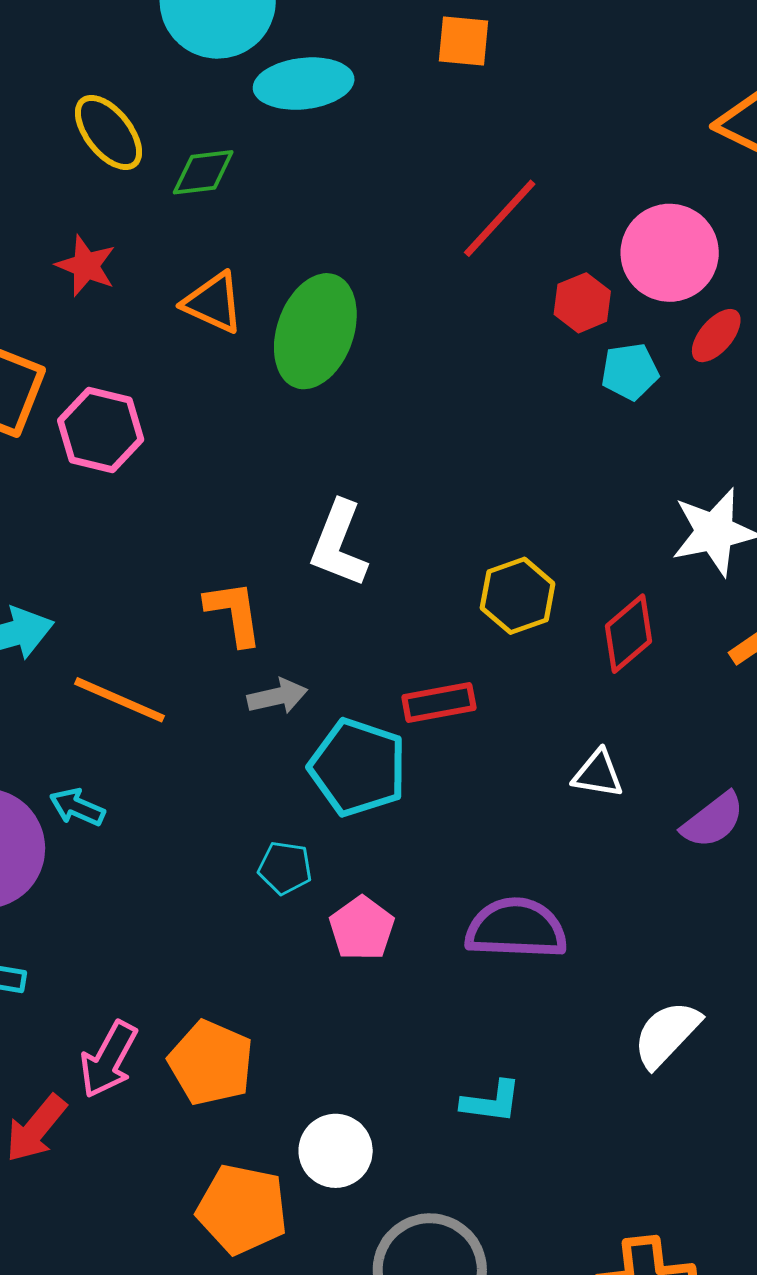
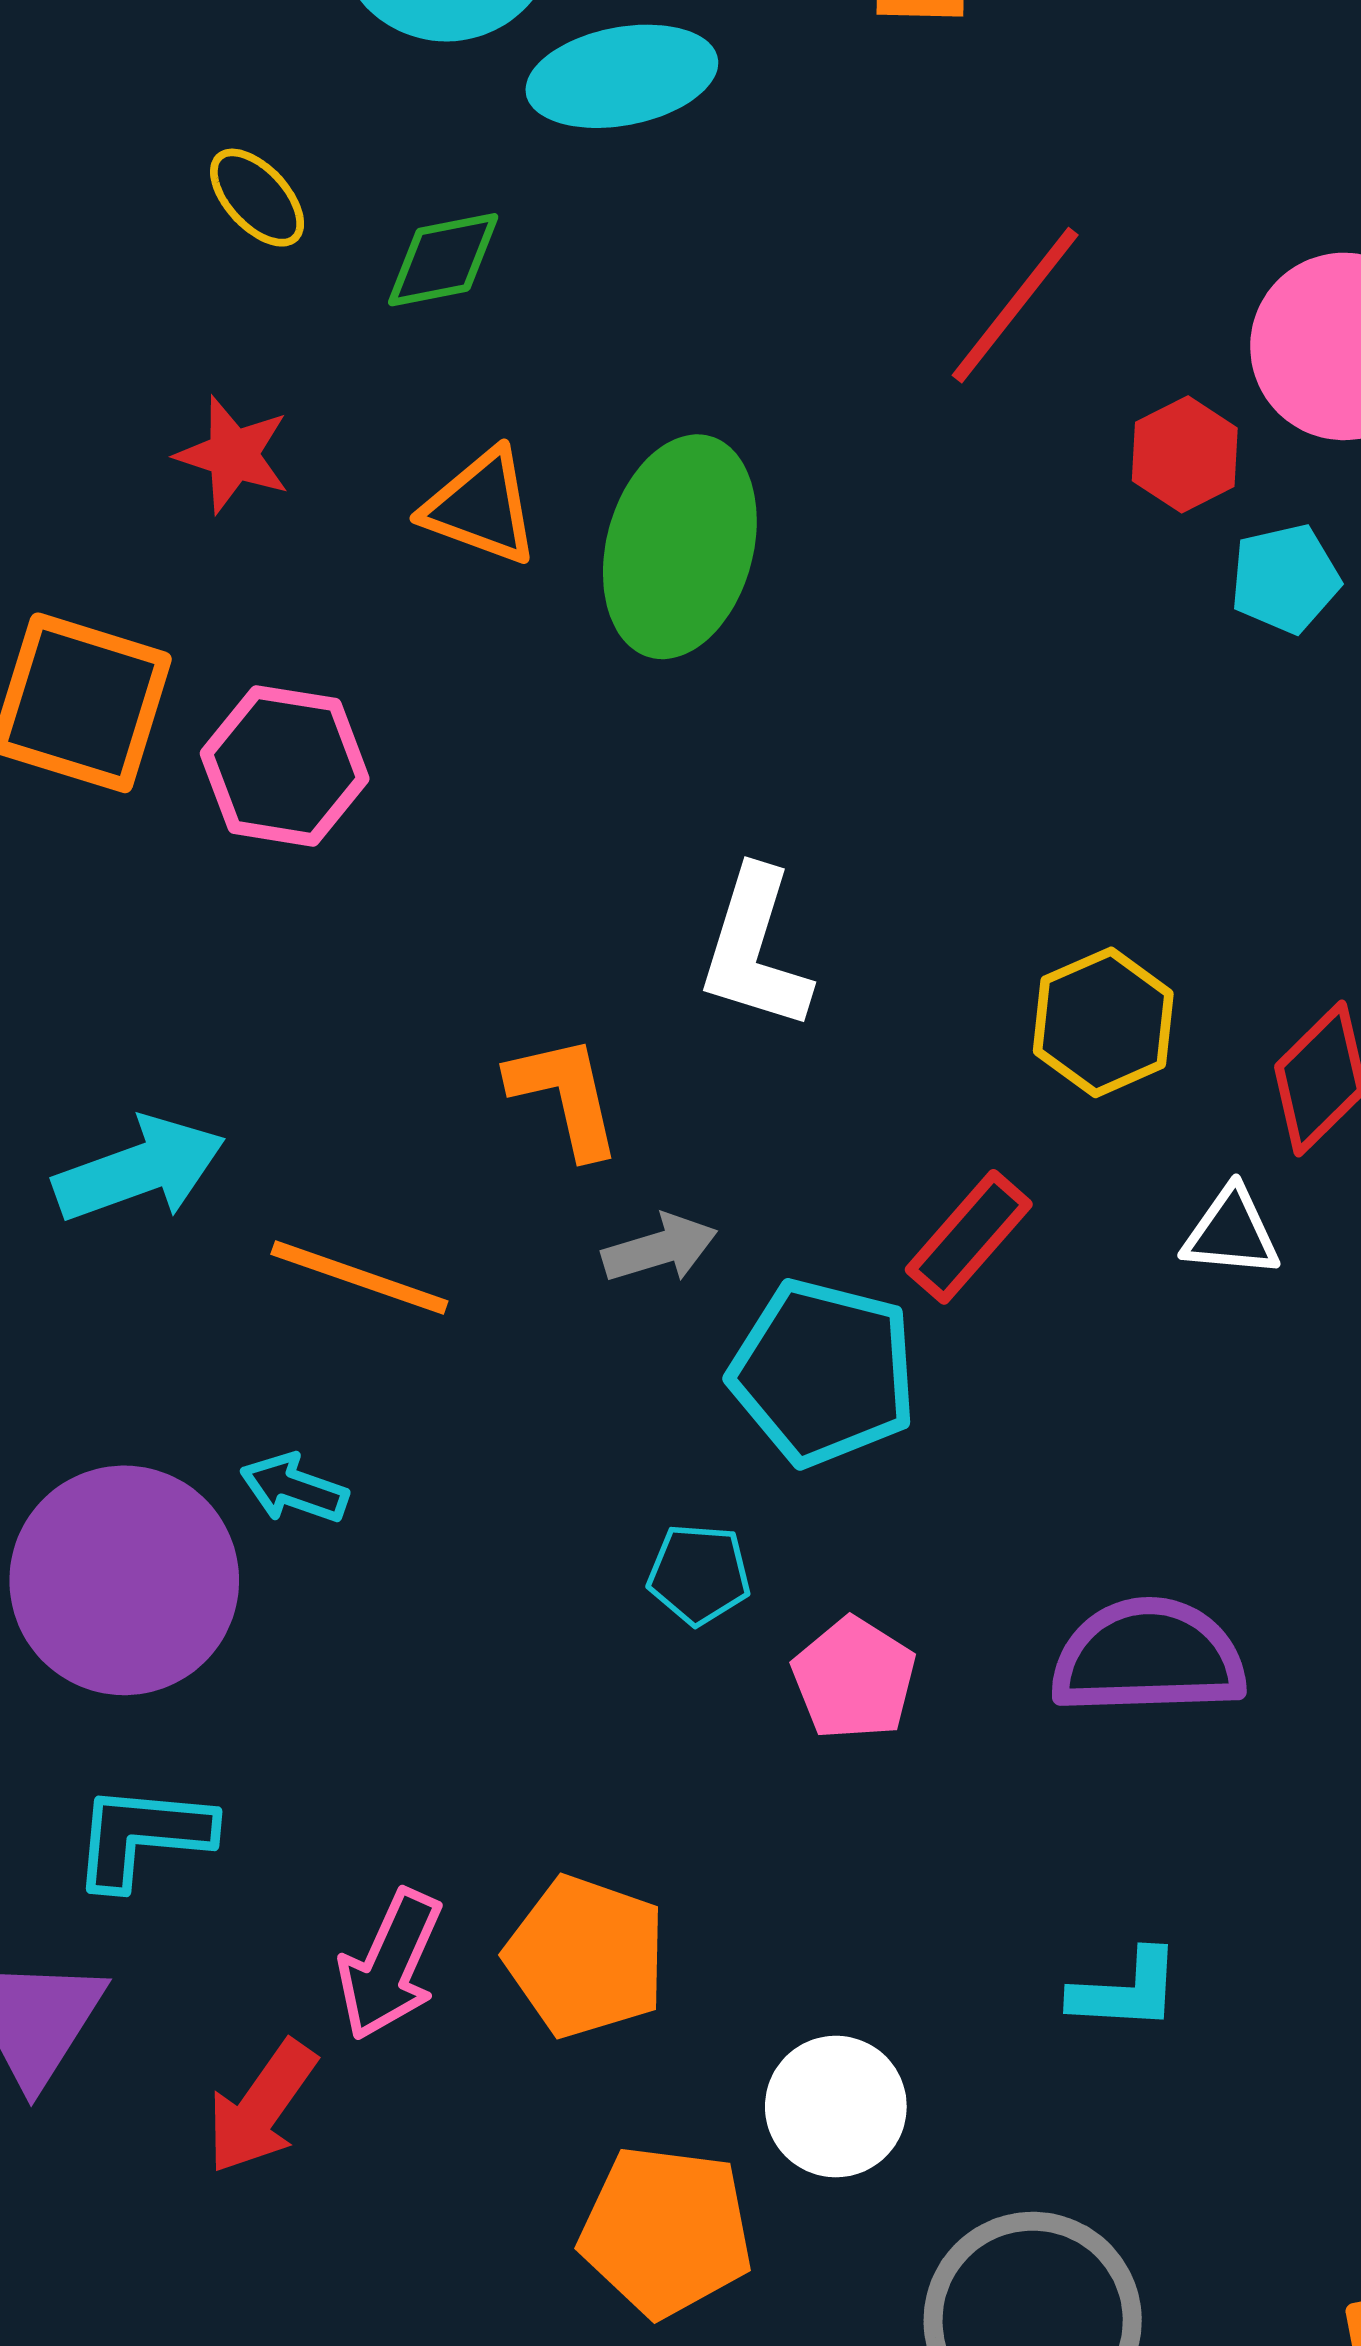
yellow ellipse: (109, 132) -> (257, 198), size x0.7
red rectangle: (439, 702) -> (969, 1237), turned -34
white triangle: (598, 774) -> (1231, 1232), moved

